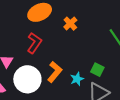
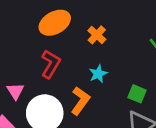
cyan star: (77, 79) -> (98, 74), moved

